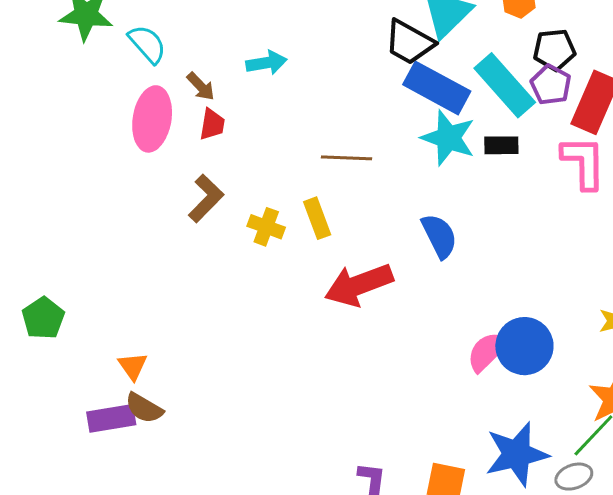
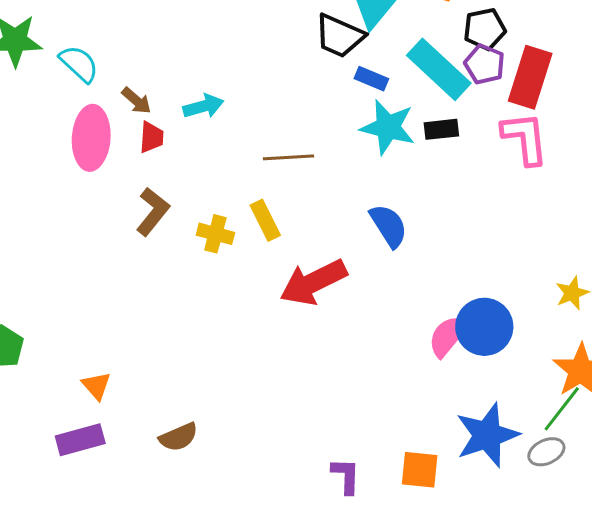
cyan arrow: (266, 63) -> (203, 106), moved
blue rectangle: (437, 88) -> (371, 79), size x0.5
brown semicircle: (144, 408) -> (179, 437), moved, turned -48

